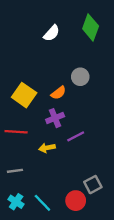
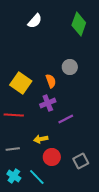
white semicircle: (52, 33) -> (35, 21), moved
orange semicircle: (58, 93) -> (51, 81), turned -72
yellow arrow: (47, 148) -> (41, 139), moved
red circle: (76, 201) -> (52, 157), moved

